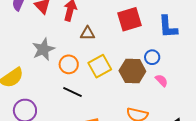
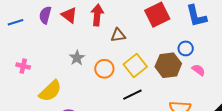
gray star: (43, 49) -> (77, 58), size x0.7
black line: (72, 92) -> (132, 95), moved, turned -42

